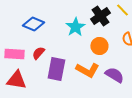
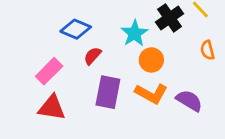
orange circle: (99, 46) -> (151, 60), moved
red semicircle: (38, 53) -> (93, 56), moved
pink rectangle: (14, 54) -> (49, 71), turned -48

